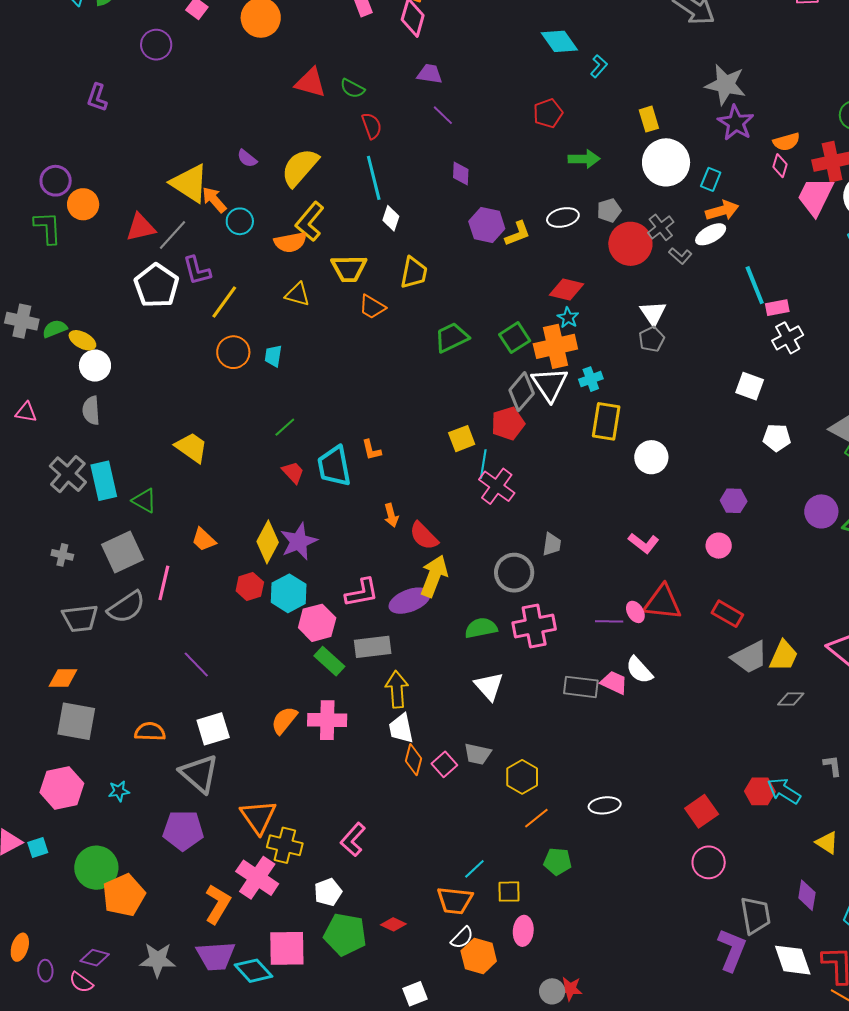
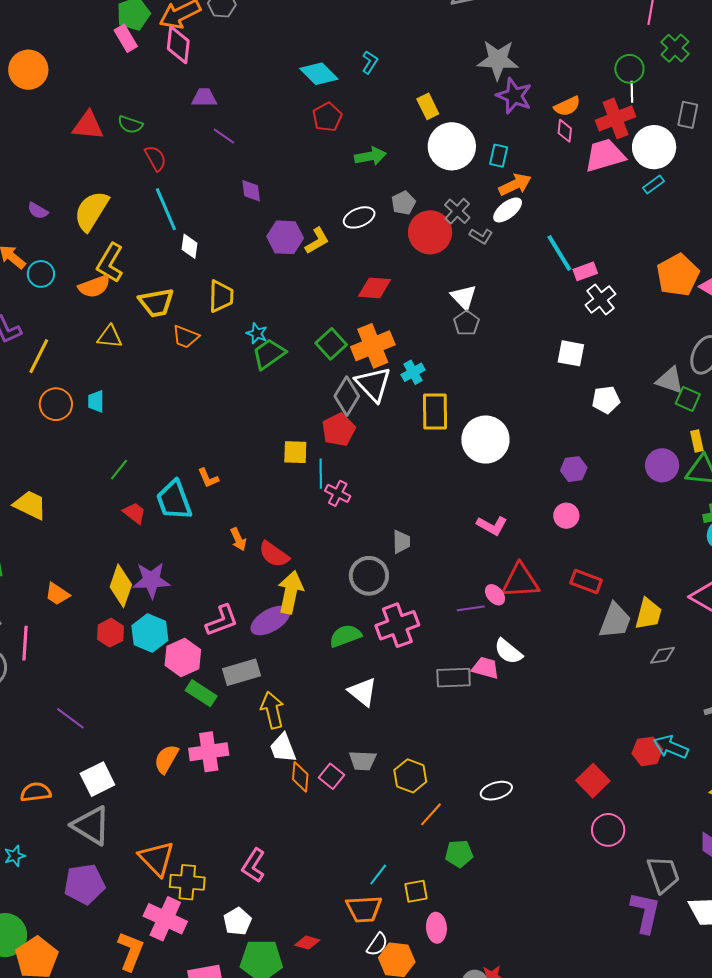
cyan diamond: (559, 41) -> (319, 74), moved
pink trapezoid: (815, 196) -> (605, 155), turned 57
cyan star: (568, 318) -> (257, 333), moved
yellow square: (462, 439) -> (295, 452), turned 32
white circle: (651, 457) -> (485, 440), size x1.4
pink cross: (497, 486) -> (338, 493), size x0.7
purple star: (299, 541) -> (151, 580), turned 30
gray trapezoid: (750, 657) -> (615, 621), turned -33

